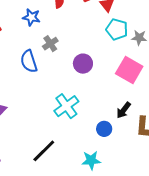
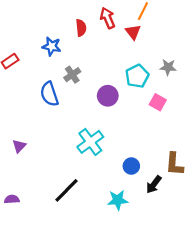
cyan pentagon: (117, 29) -> (137, 76), moved, turned 30
pink square: (129, 70) -> (158, 102), size x0.6
black arrow: (124, 110) -> (154, 184), moved

